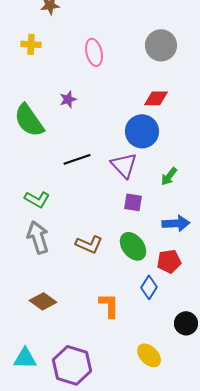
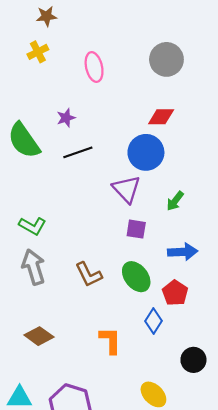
yellow cross: (31, 44) -> (38, 52), moved, turned -30
black line: (77, 159) -> (78, 152), moved
brown L-shape: (89, 244) -> (89, 274), turned 40
red pentagon: (169, 261) -> (175, 293), turned -30

